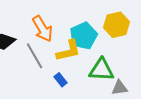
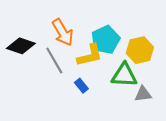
yellow hexagon: (116, 25) -> (140, 50), moved

